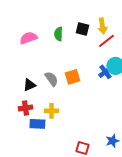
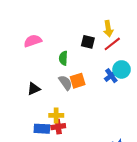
black square: (82, 29) -> (88, 42), moved
green semicircle: (58, 34) -> (63, 58), moved
gray semicircle: (51, 79) -> (65, 83), moved
red cross: (25, 108) -> (58, 127), moved

